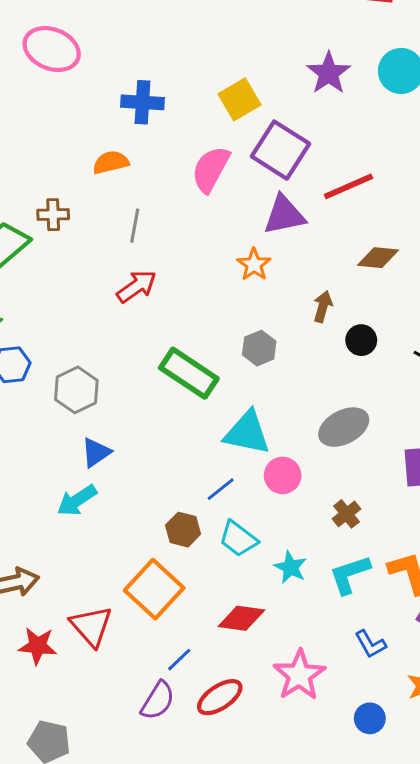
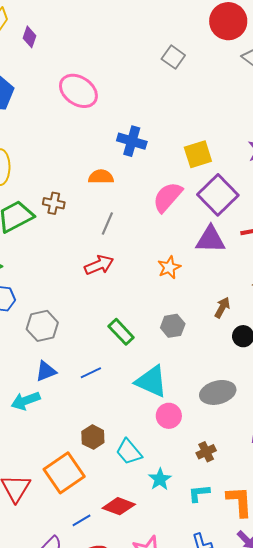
orange star: (254, 265) -> (169, 267), moved
green rectangle: (189, 373) -> (121, 332), size x0.7
blue line: (221, 489) -> (91, 373), moved
cyan L-shape: (350, 574) -> (199, 493), size x0.7
blue line: (179, 660) -> (82, 520), moved

